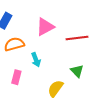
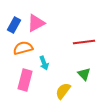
pink triangle: (45, 27) -> (36, 23), moved
pink rectangle: (16, 77) -> (25, 80), size x1.5

